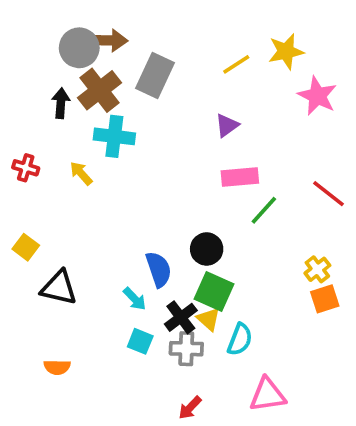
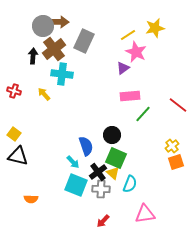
pink star: (317, 96) -> (136, 52), moved
black triangle: (59, 288) -> (18, 156), moved
cyan square: (140, 341) -> (76, 185), size x1.6

